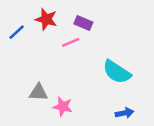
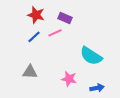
blue line: (17, 32) -> (34, 37), moved
pink star: (63, 107) -> (69, 79), moved

